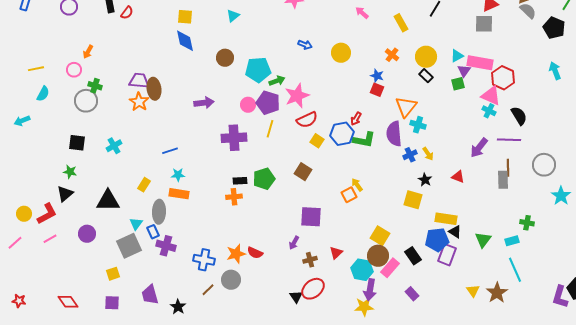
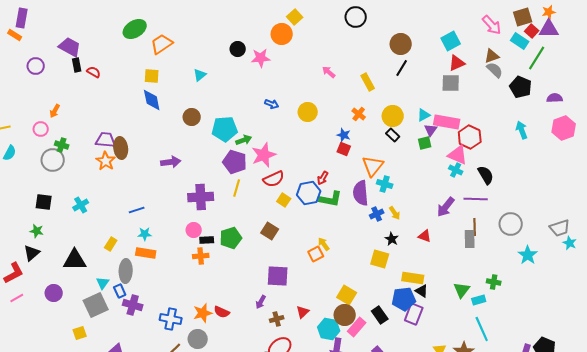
red semicircle: (127, 13) -> (94, 72), turned -96
pink circle: (248, 105) -> (194, 230), moved
green triangle: (483, 240) -> (462, 290), moved

